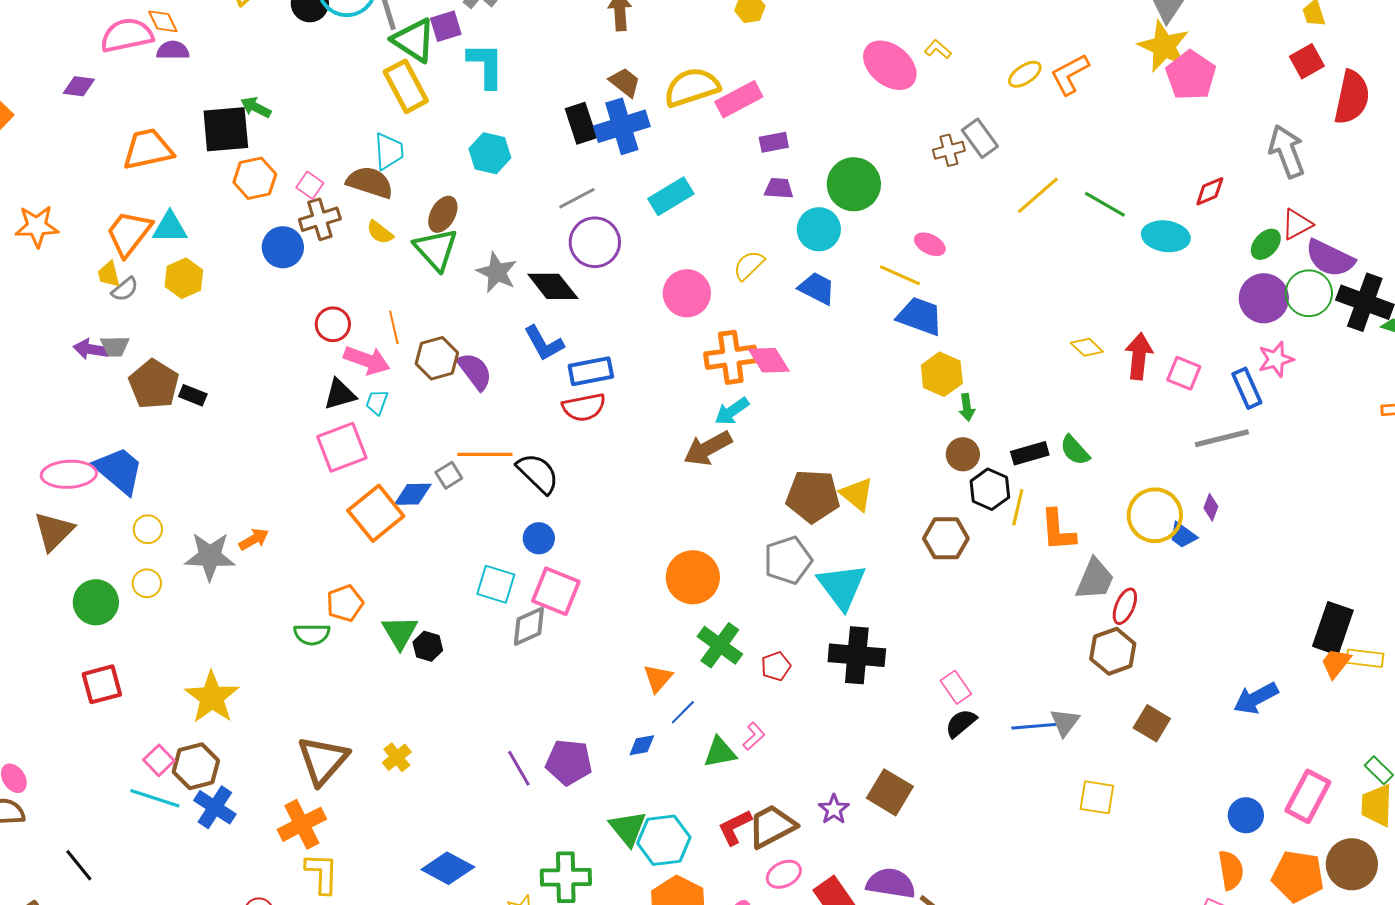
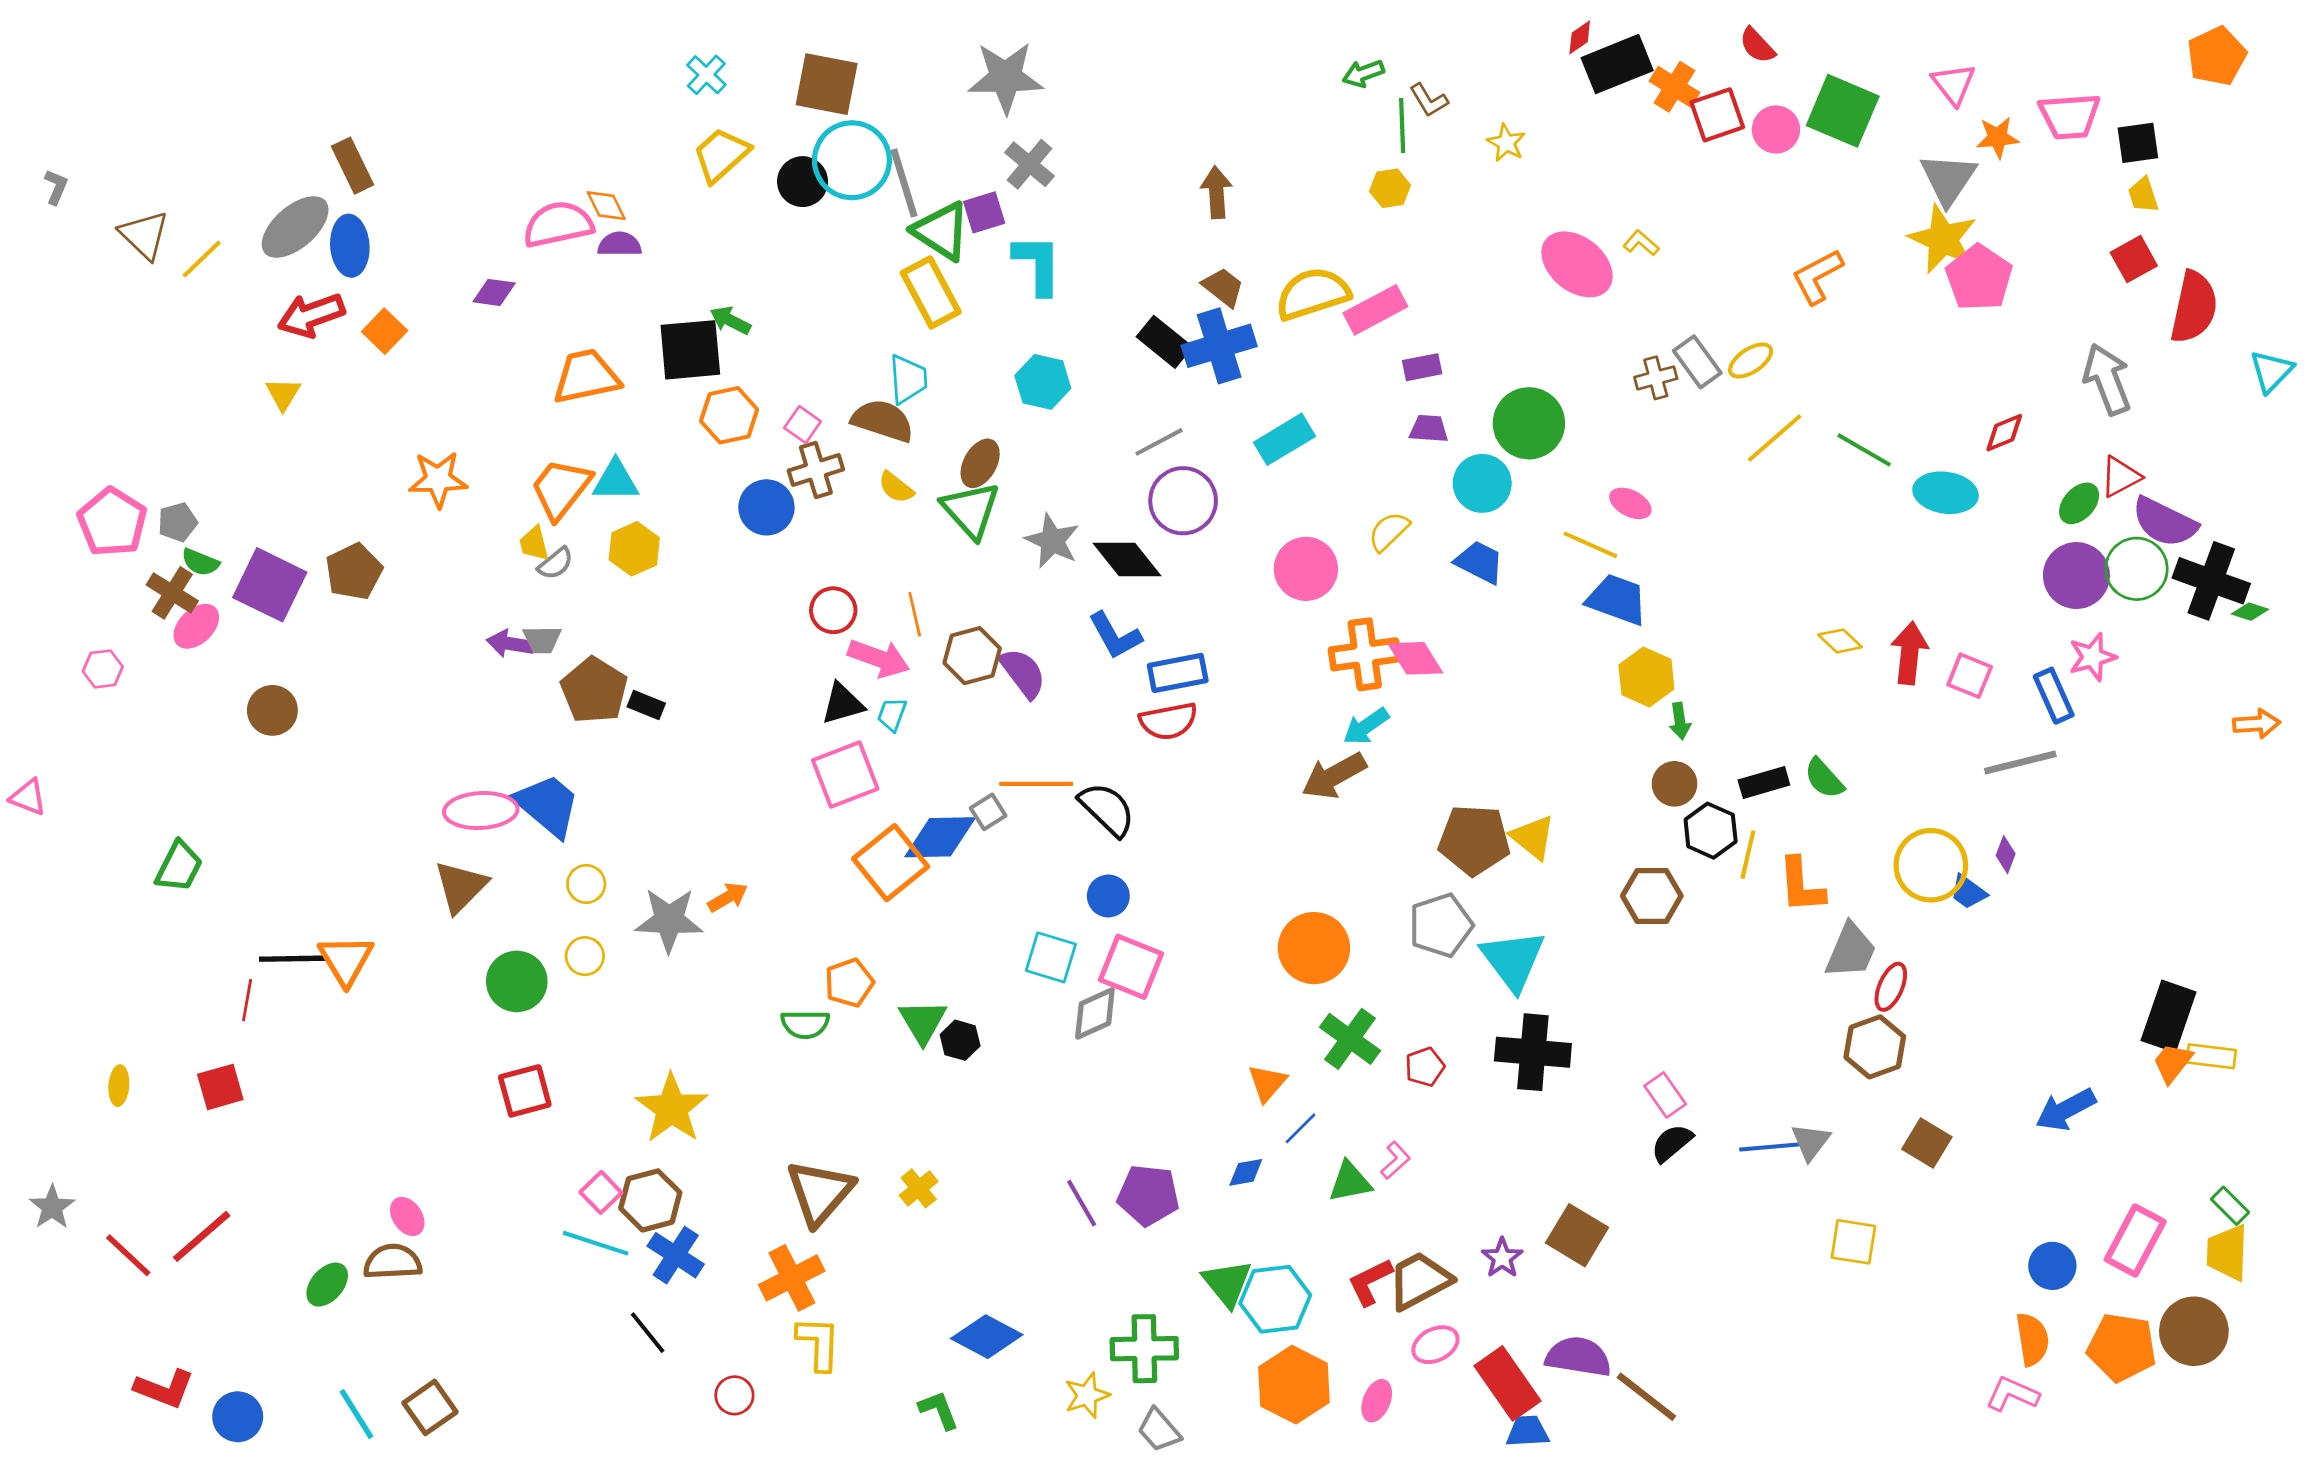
yellow ellipse: (1025, 74) -> (1751, 361), moved
black rectangle: (581, 123) -> (1164, 342), turned -33
blue diamond: (413, 494) -> (940, 837), size x1.4
black line: (79, 865) -> (648, 1333), moved

